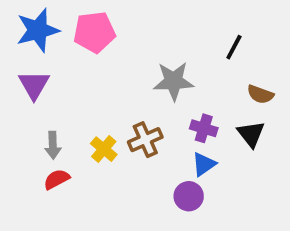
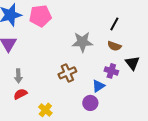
brown semicircle: (260, 94) -> (114, 46), moved
purple cross: (204, 128) -> (111, 71), moved
black triangle: (251, 134) -> (132, 63), moved
yellow cross: (104, 149) -> (45, 110), moved

